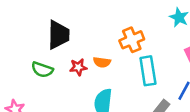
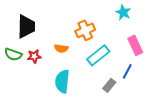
red star: (78, 67) -> (34, 56), moved
cyan rectangle: (148, 71) -> (98, 55), turned 60

